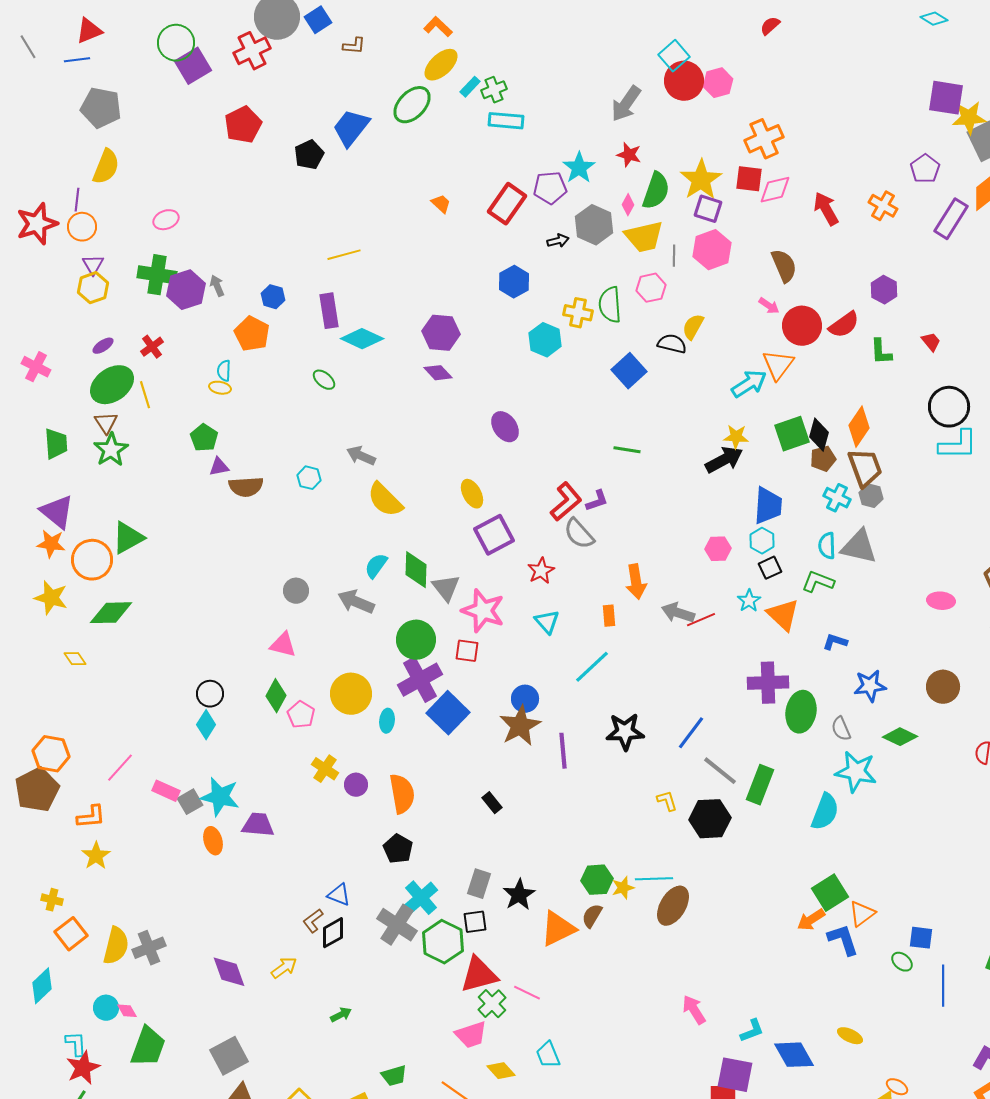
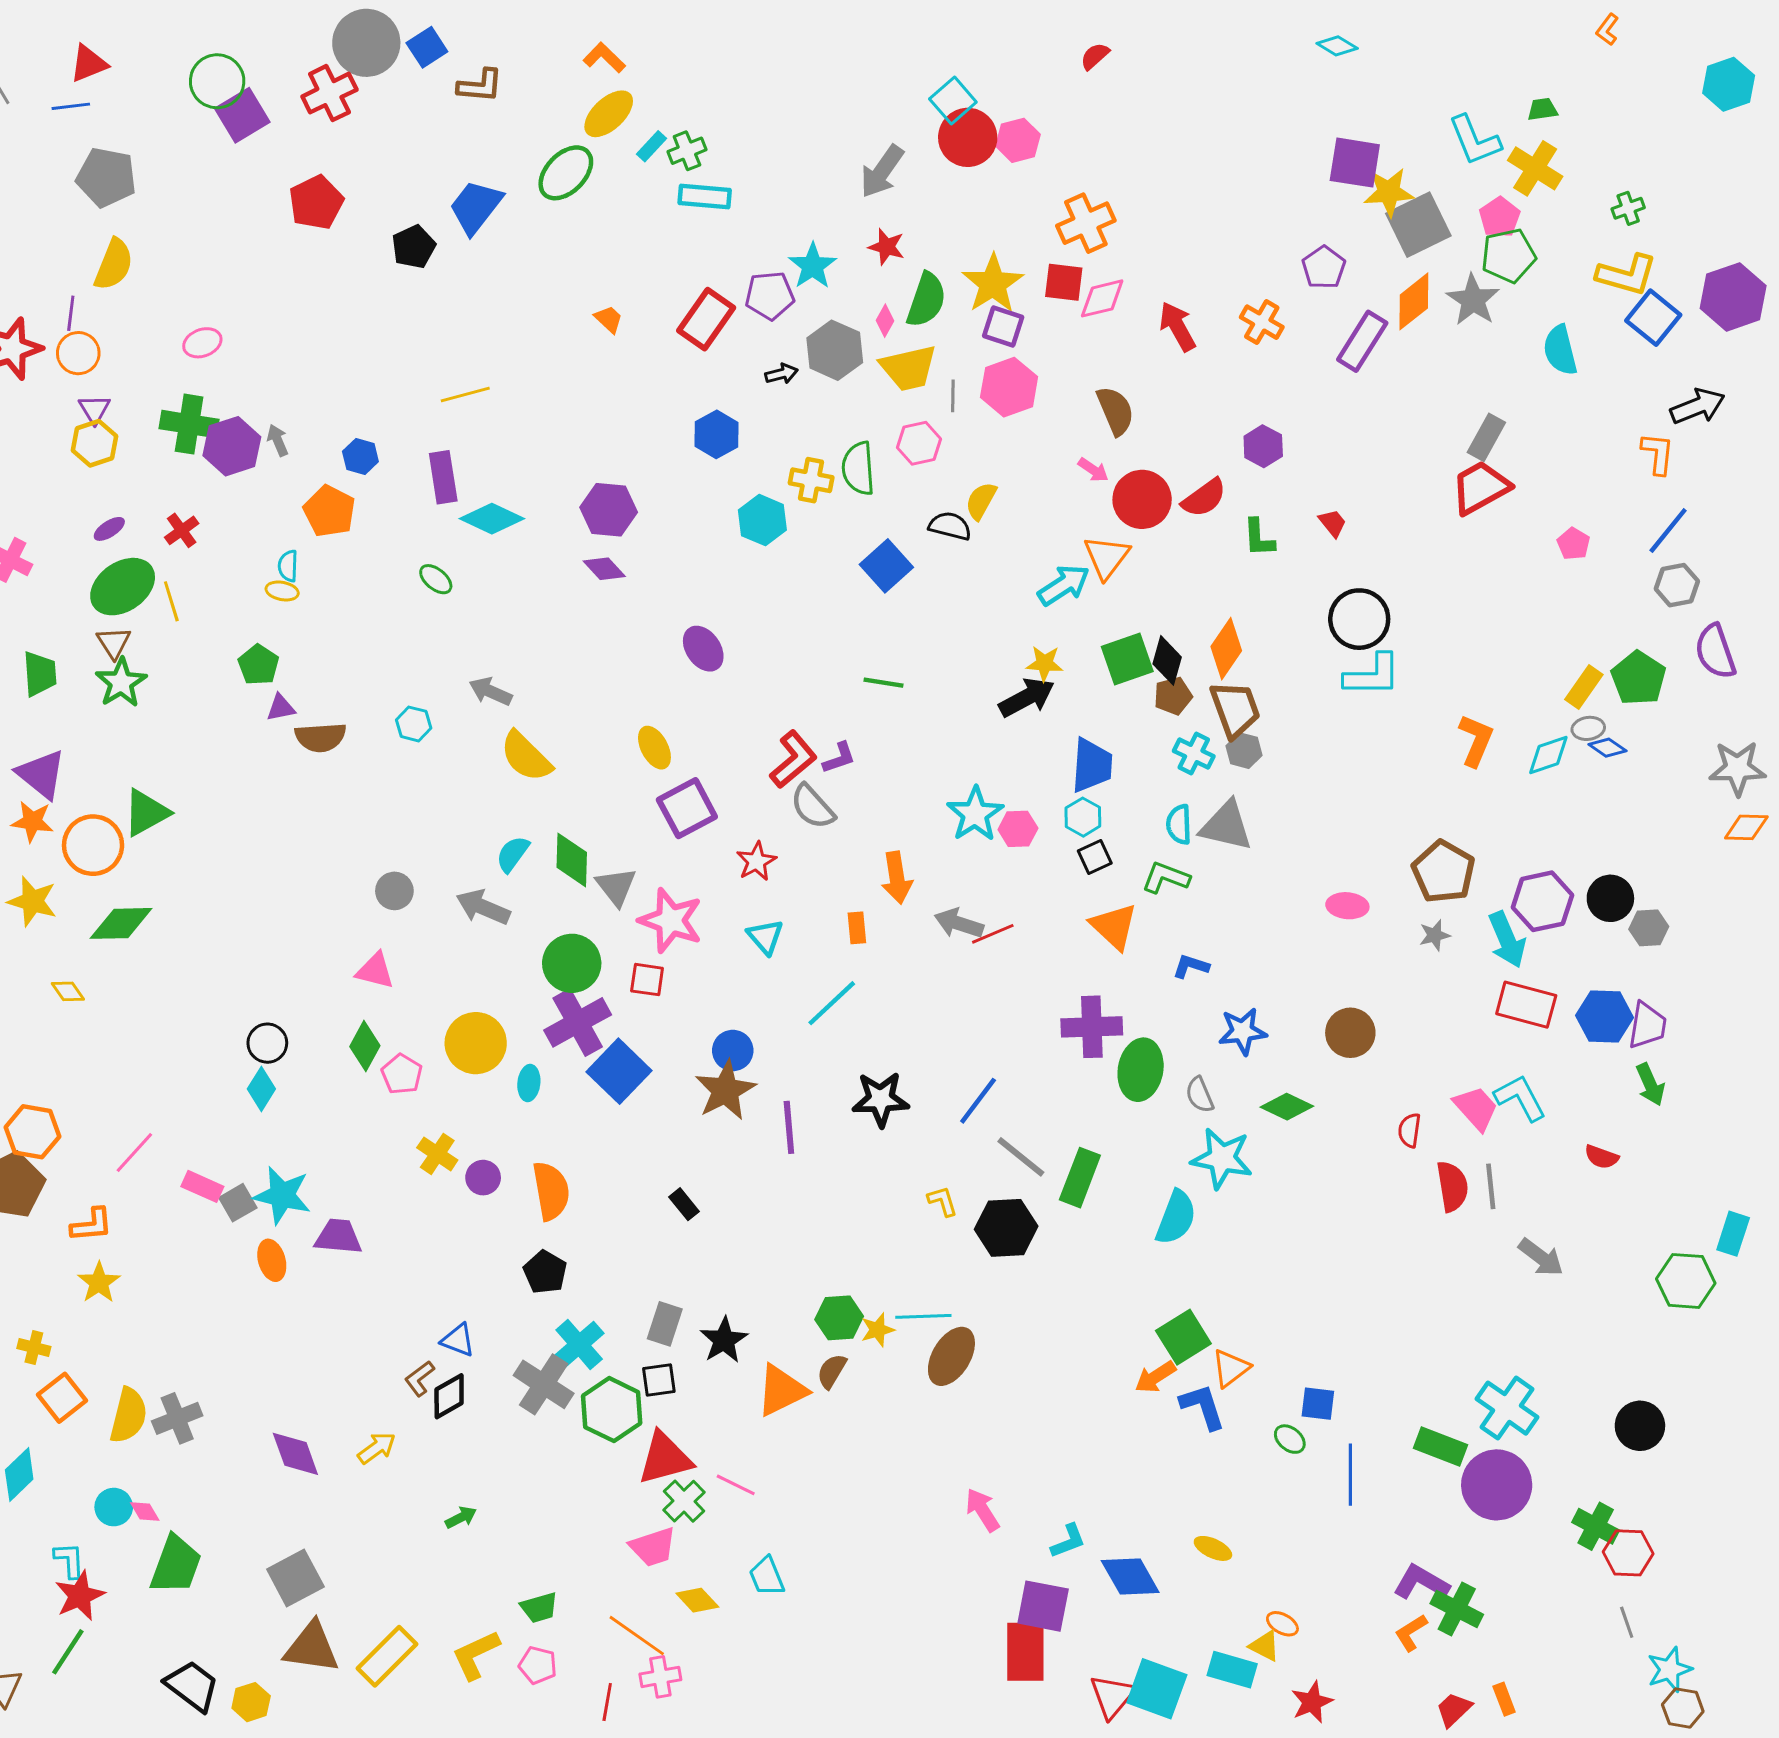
brown L-shape: (354, 46) -> (480, 86), size x1.4
cyan star: (749, 601) -> (975, 814), moved, size x1.6

